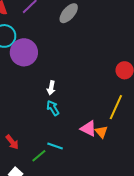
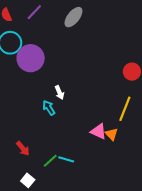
white arrow: (51, 88) -> (59, 92), turned -32
cyan arrow: (53, 108) -> (49, 108), moved
cyan line: (55, 146) -> (66, 159), moved

